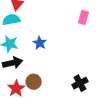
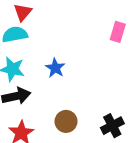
brown circle: (34, 82) -> (66, 121), moved

